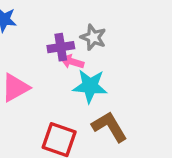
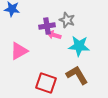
cyan star: (90, 86) -> (79, 46), moved

